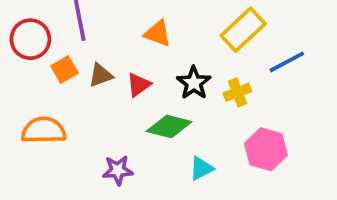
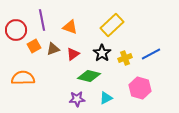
yellow rectangle: (243, 30) -> (112, 25), moved
orange triangle: (158, 33) -> (70, 27), moved
blue line: (287, 62) -> (151, 54), moved
purple star: (118, 170) -> (77, 99), moved

